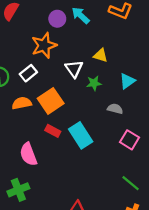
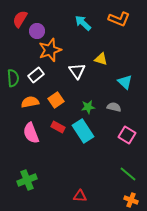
purple circle: (57, 19) -> (37, 31), moved
cyan triangle: (127, 81) -> (125, 82), turned -42
green star: (94, 83) -> (88, 107), moved
orange square: (51, 101) -> (56, 100), size x0.7
pink semicircle: (28, 154) -> (31, 133), moved

